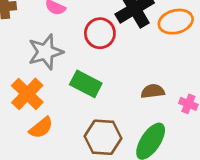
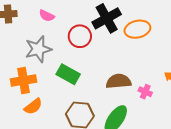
brown semicircle: (153, 91) -> (119, 81), size x1.4
orange cross: (27, 94) -> (23, 81), turned 35

